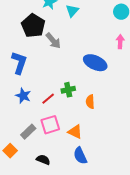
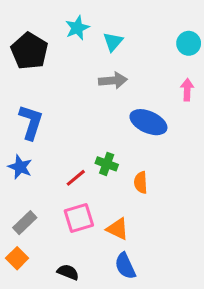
black pentagon: (33, 26) -> (29, 51), moved
gray arrow: (53, 41) -> (113, 80), moved, turned -54
green cross: (68, 90) -> (107, 164), turned 32
blue star: (23, 96) -> (20, 167), moved
gray rectangle: (28, 132) -> (25, 223), moved

